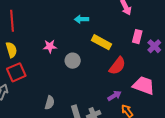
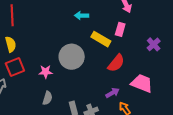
pink rectangle: (137, 37) -> (120, 29), moved
pink star: (50, 46) -> (46, 72), moved
gray circle: (73, 61) -> (72, 57), size x1.6

